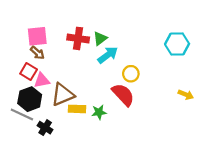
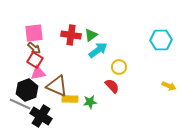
red square: (29, 72) -> (35, 60), moved
brown triangle: (63, 95) -> (57, 86), turned 45
red semicircle: (123, 95) -> (112, 86), size x0.7
black cross: (45, 128) -> (41, 116), size x1.5

